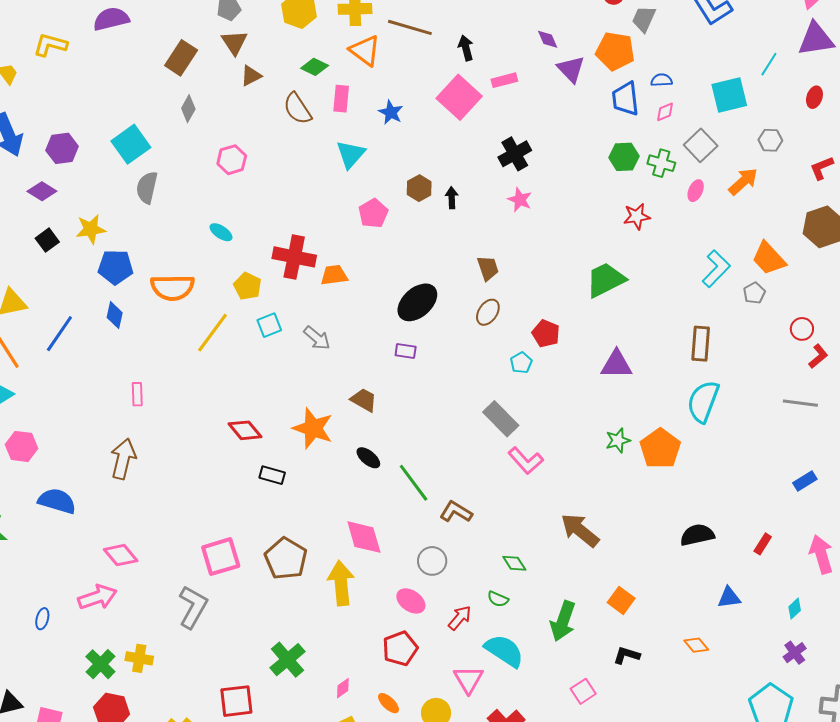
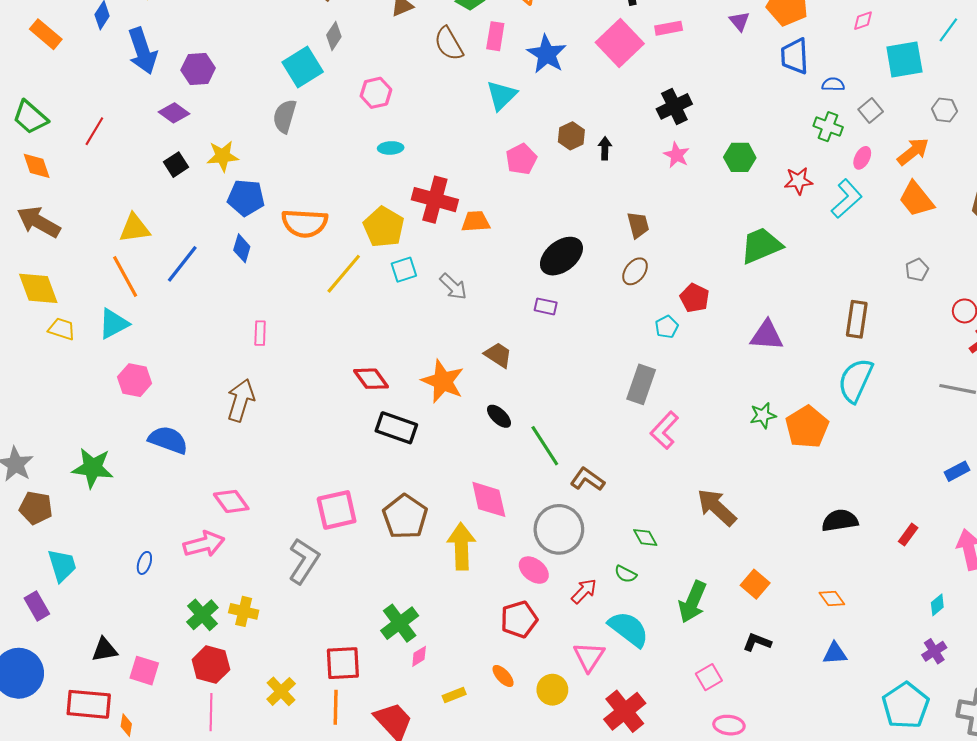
purple triangle: (571, 69) -> (739, 21), size x0.7
blue semicircle: (662, 80) -> (833, 84), moved
blue star: (391, 112) -> (547, 54), size x1.5
pink diamond: (665, 112) -> (863, 21), moved
cyan square: (131, 144) -> (303, 67), moved
gray square: (701, 145) -> (871, 111), size x0.7
green hexagon: (624, 157) -> (740, 157), moved
cyan ellipse: (221, 232) -> (391, 148), moved, turned -40
orange trapezoid: (769, 258) -> (916, 199), moved
cyan L-shape: (716, 269) -> (847, 199), moved
yellow pentagon: (247, 286) -> (384, 227), size x1.4
gray rectangle: (501, 419) -> (641, 384), turned 60
pink L-shape: (526, 461) -> (664, 430), turned 81
black rectangle: (272, 475) -> (396, 428), size x1.5
gray circle: (432, 561) -> (559, 529), size x1.6
blue triangle: (729, 598) -> (835, 653), moved
orange diamond: (696, 645) -> (832, 598), moved
pink diamond: (343, 688) -> (419, 656), moved

